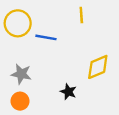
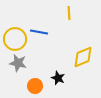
yellow circle: (18, 23) -> (15, 39), moved
orange circle: (20, 101) -> (35, 86), moved

